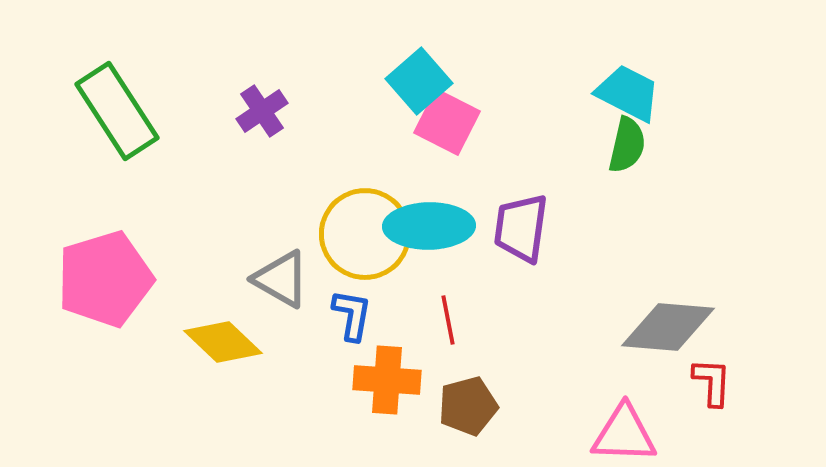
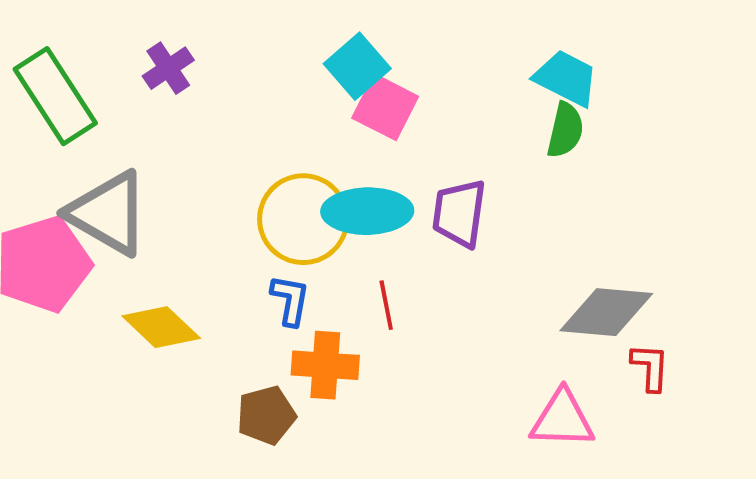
purple cross: (262, 111) -> (168, 68), moved
gray triangle: (281, 279) -> (108, 213), moved, size x1.5
brown pentagon: (468, 406) -> (266, 415), moved

